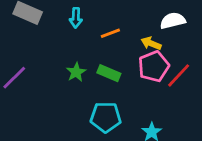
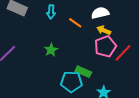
white semicircle: (173, 21) -> (100, 13), moved
orange line: (110, 33) -> (75, 23), turned 56
green rectangle: (109, 73) -> (83, 72), moved

